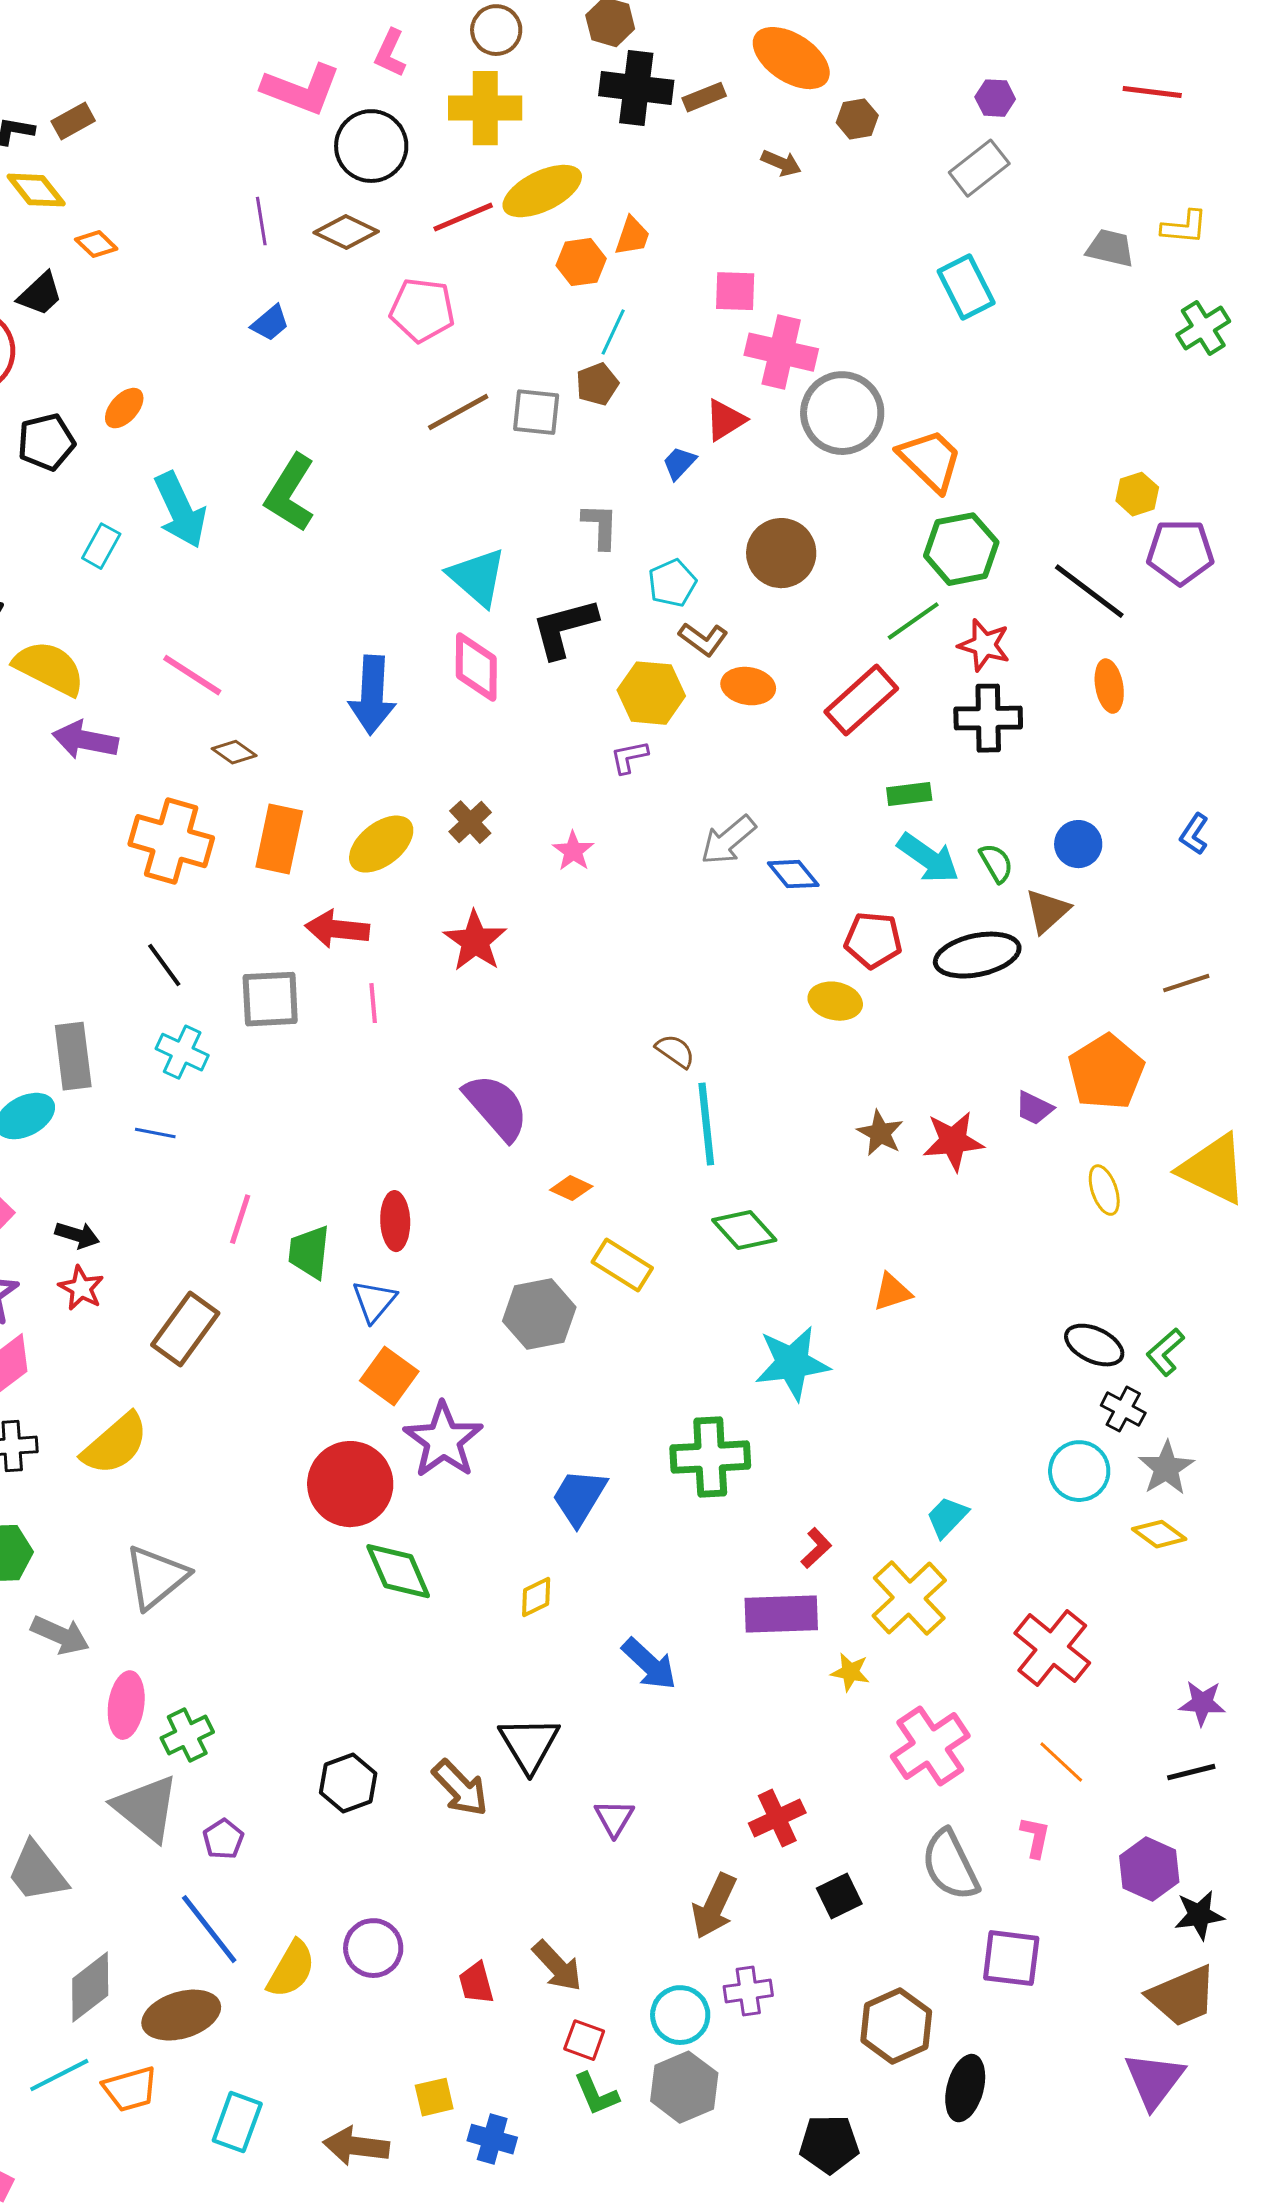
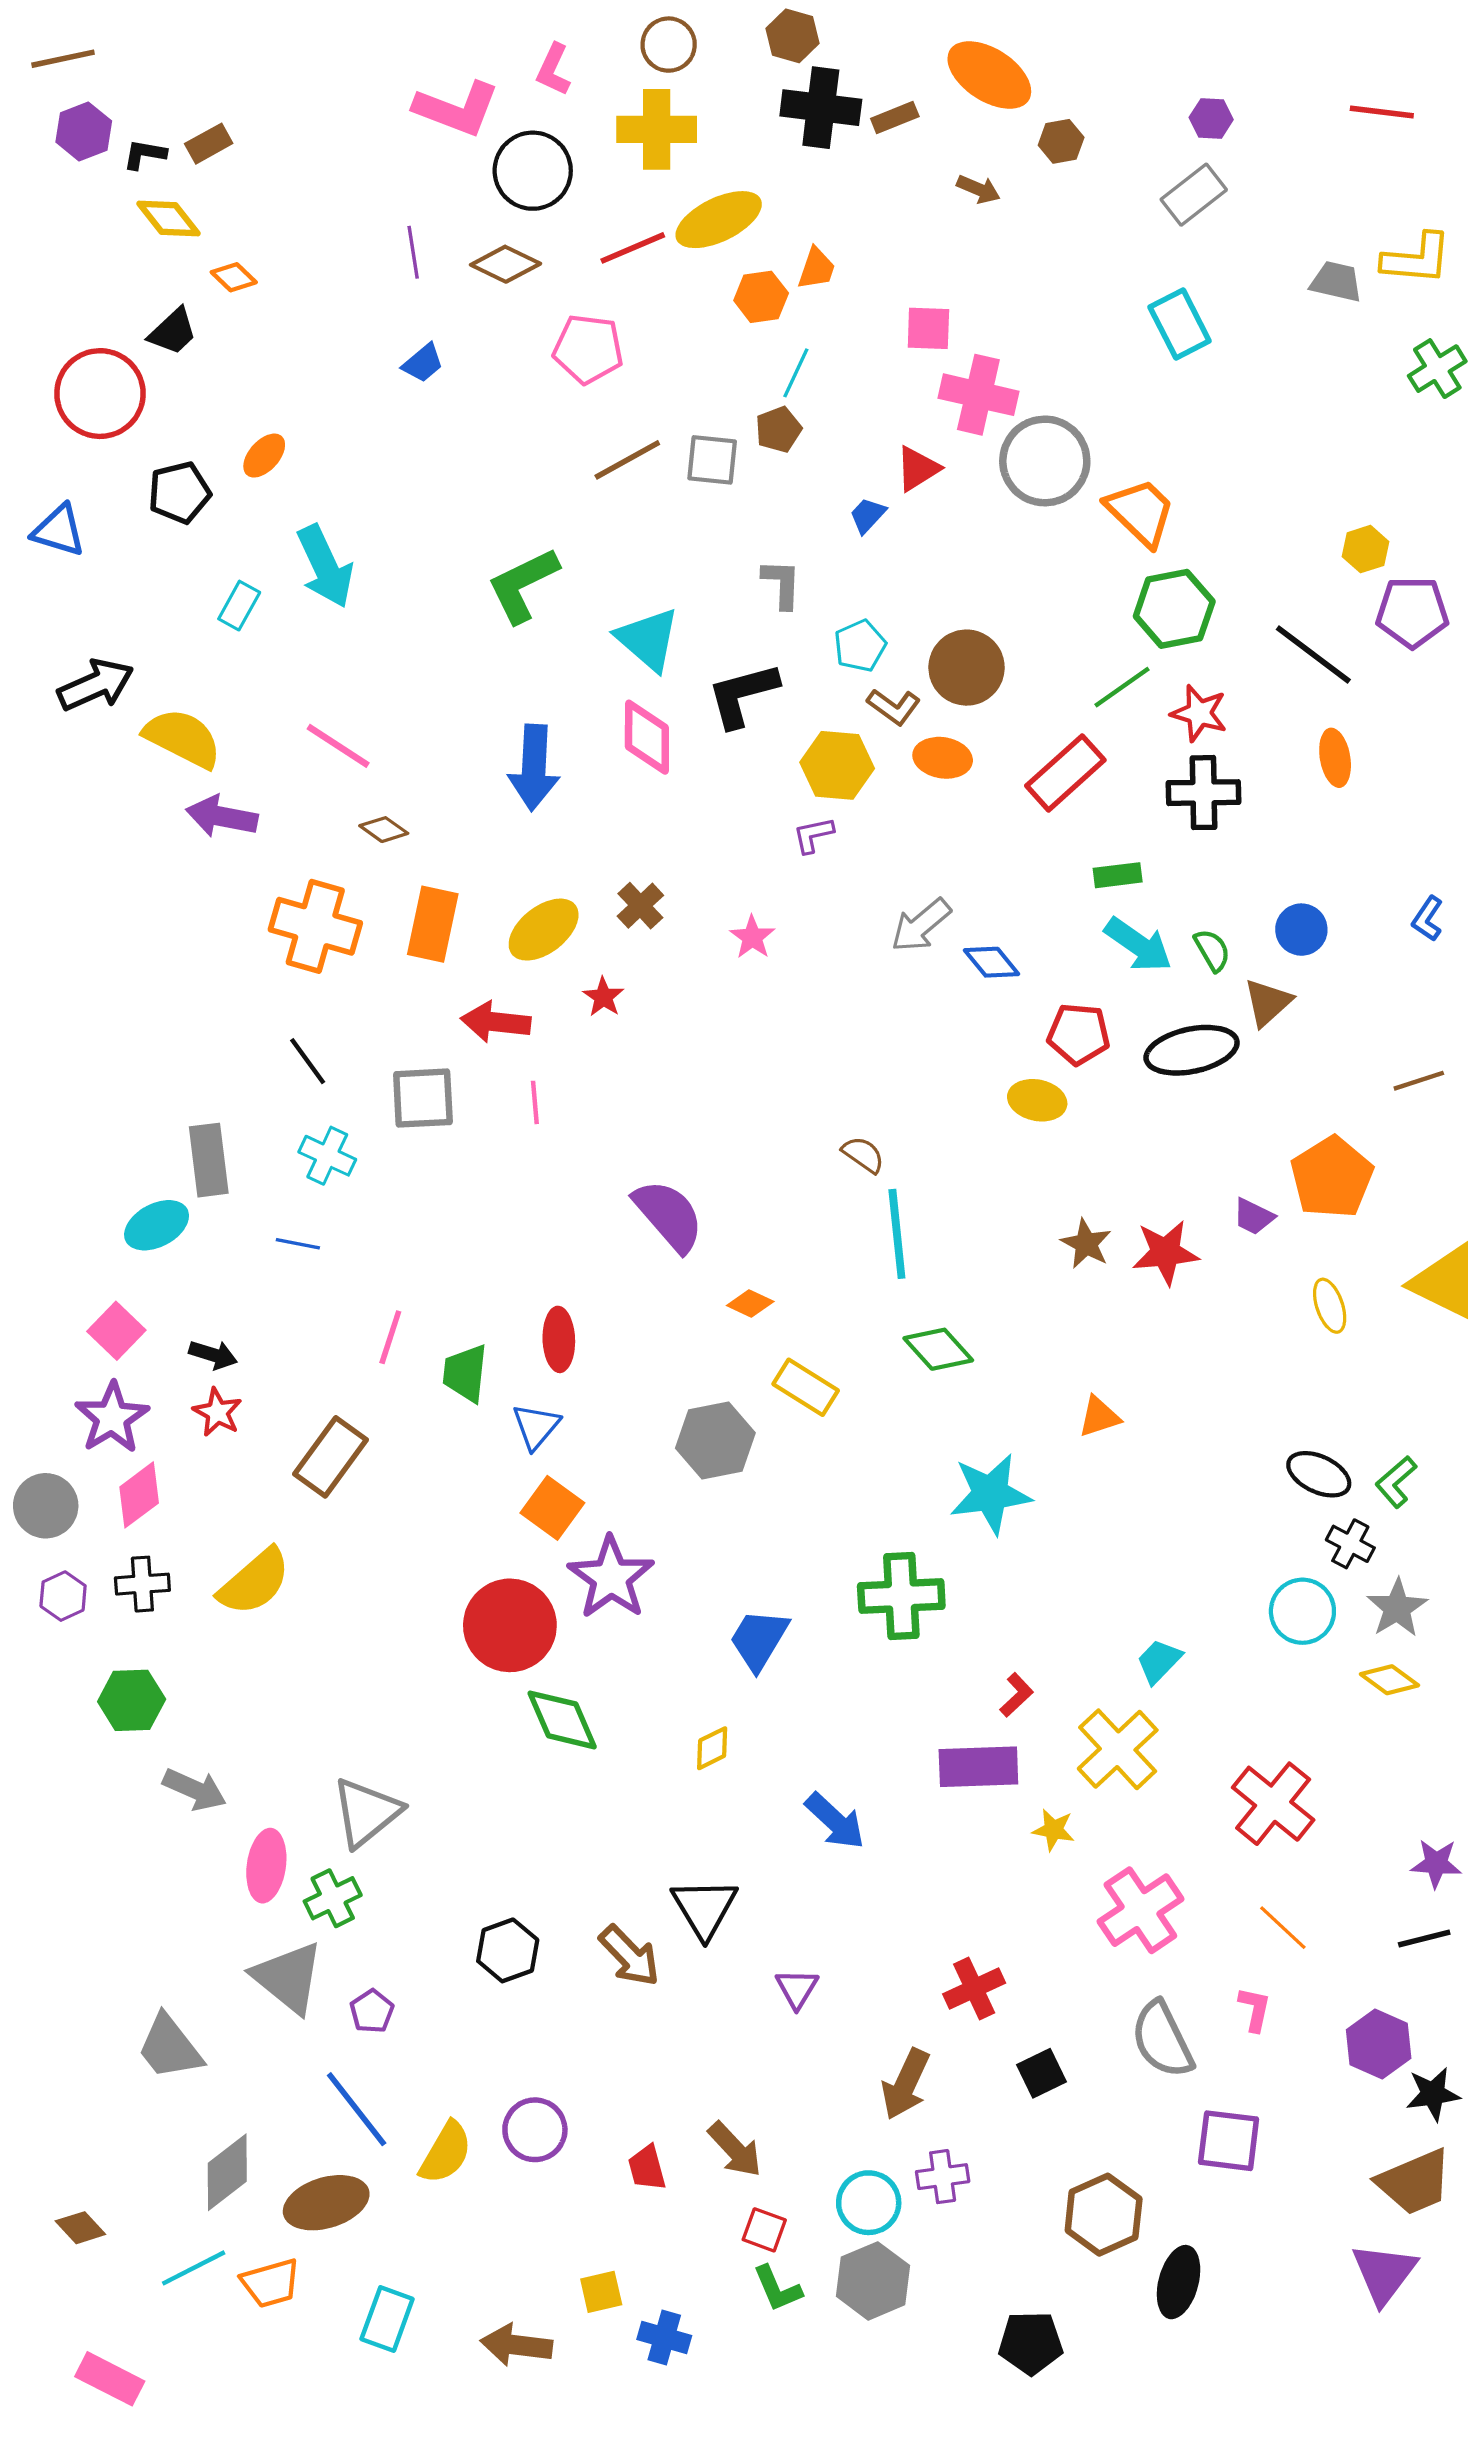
yellow L-shape: (1184, 227) -> (1417, 259), size x1.4
green L-shape: (290, 493) -> (523, 585), moved, turned 32
brown circle: (781, 553) -> (967, 668), moved
red star: (475, 941) -> (603, 997), moved, size x0.6
gray triangle: (156, 1577) -> (366, 1812), moved

